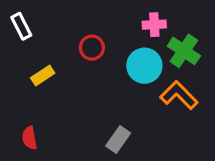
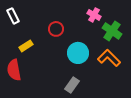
pink cross: (154, 25) -> (94, 15), turned 32
cyan circle: (144, 66) -> (78, 53), moved
red semicircle: (30, 138) -> (14, 70), moved, size x1.5

